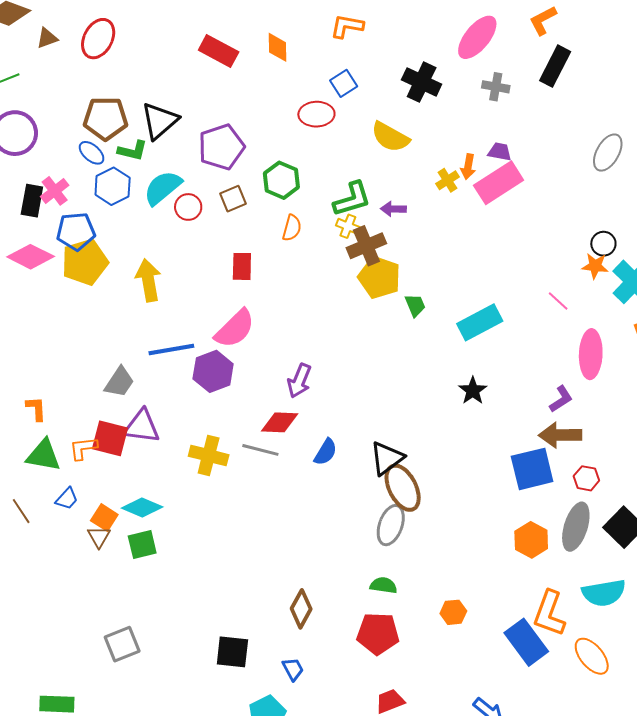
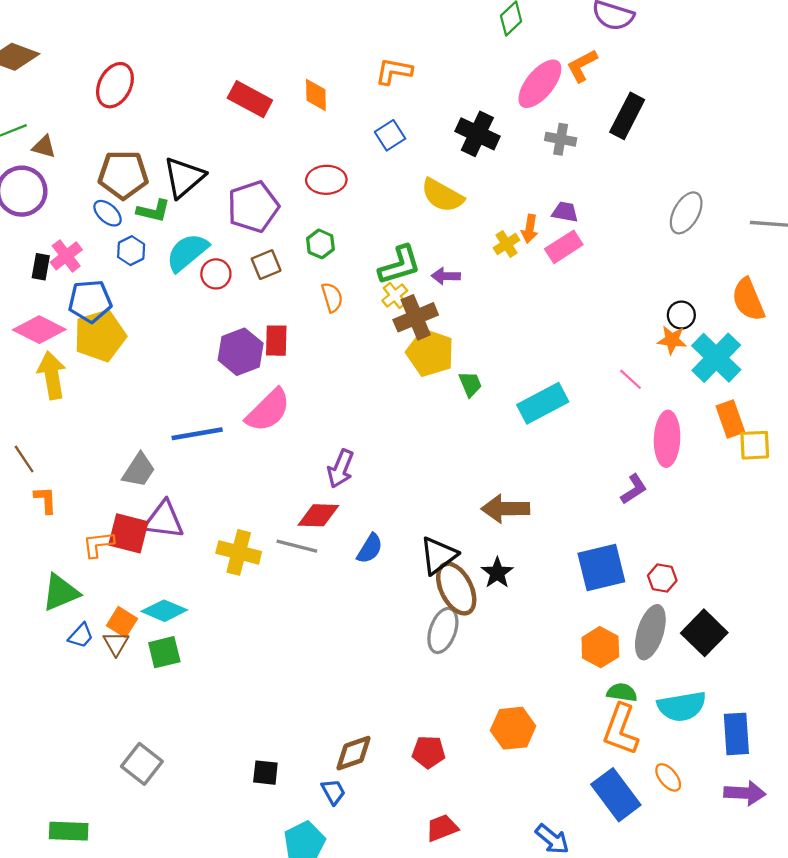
orange L-shape: (543, 20) -> (582, 66), moved
brown triangle: (47, 38) -> (44, 147), moved, turned 35
red ellipse: (316, 114) -> (326, 180), moved
green hexagon: (281, 180) -> (320, 244), size x0.7
pink rectangle: (499, 183) -> (564, 247), size x0.7
blue hexagon: (113, 186) -> (131, 251), size x0.7
black rectangle: (32, 201) -> (41, 267), size x0.7
yellow cross: (348, 226) -> (395, 296), turned 30
orange semicircle: (292, 228) -> (332, 297), turned -32
yellow arrow: (148, 280) -> (52, 375), moved
purple hexagon: (213, 371) -> (241, 352), moved
black star: (473, 391) -> (497, 573), moved
brown arrow: (560, 435) -> (505, 509), moved
green triangle: (43, 455) -> (61, 592), moved, turned -33
blue trapezoid: (67, 499) -> (81, 636), moved
brown line: (21, 511) -> (24, 459), moved
green semicircle: (383, 585) -> (622, 692), moved
brown diamond: (301, 609) -> (353, 753), moved, turned 42
orange hexagon: (453, 612) -> (513, 728), size x1.5
red pentagon: (378, 634) -> (429, 752), size x0.7
blue rectangle: (526, 642) -> (616, 795), moved
gray square: (122, 644) -> (142, 764), turned -30
black square: (232, 652) -> (265, 773), size x0.7
orange ellipse: (592, 656) -> (668, 777), size x0.7

